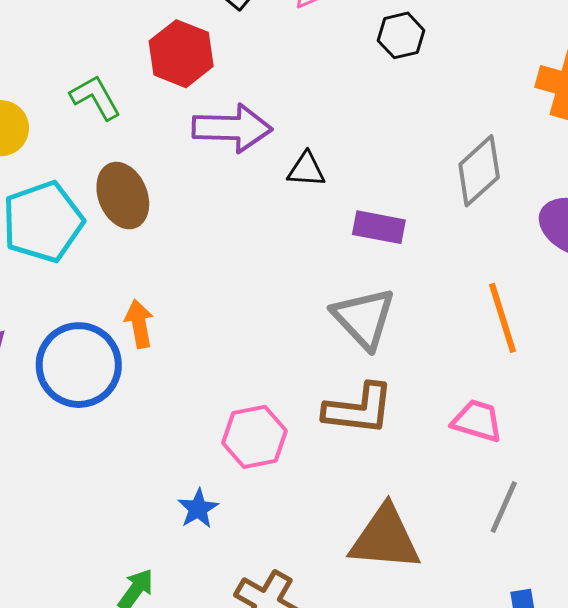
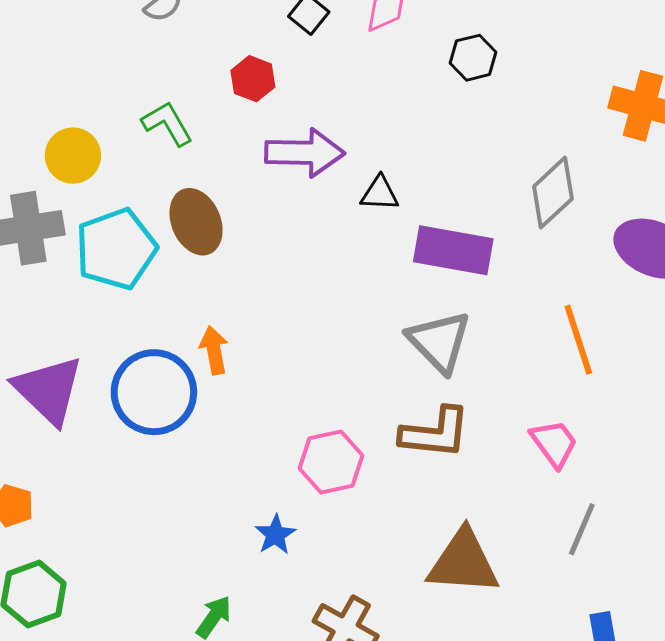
red hexagon: (181, 54) -> (253, 79), size x0.7
purple rectangle: (379, 227) -> (453, 250), size x1.5
pink trapezoid: (477, 421) -> (554, 443), turned 38

